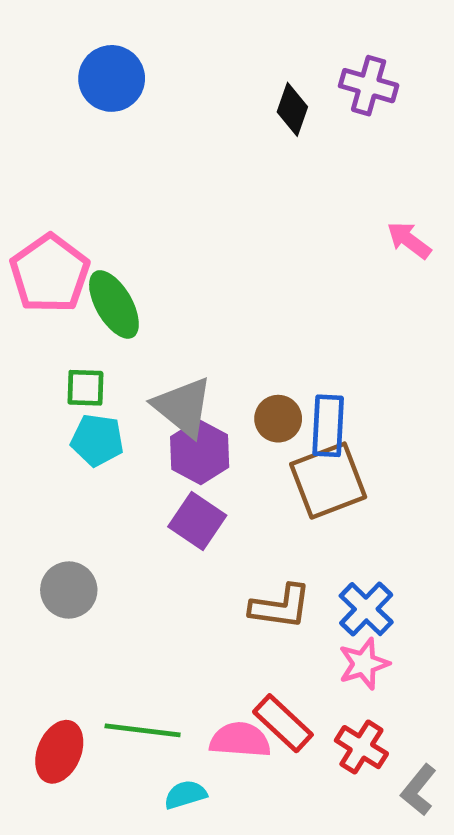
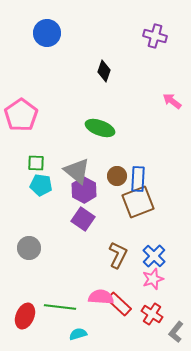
black diamond: (292, 109) -> (104, 71), moved
green ellipse: (114, 304) -> (100, 128), moved, turned -40
brown L-shape: (281, 607) -> (118, 255), turned -72
pink semicircle: (240, 740) -> (101, 297), moved

